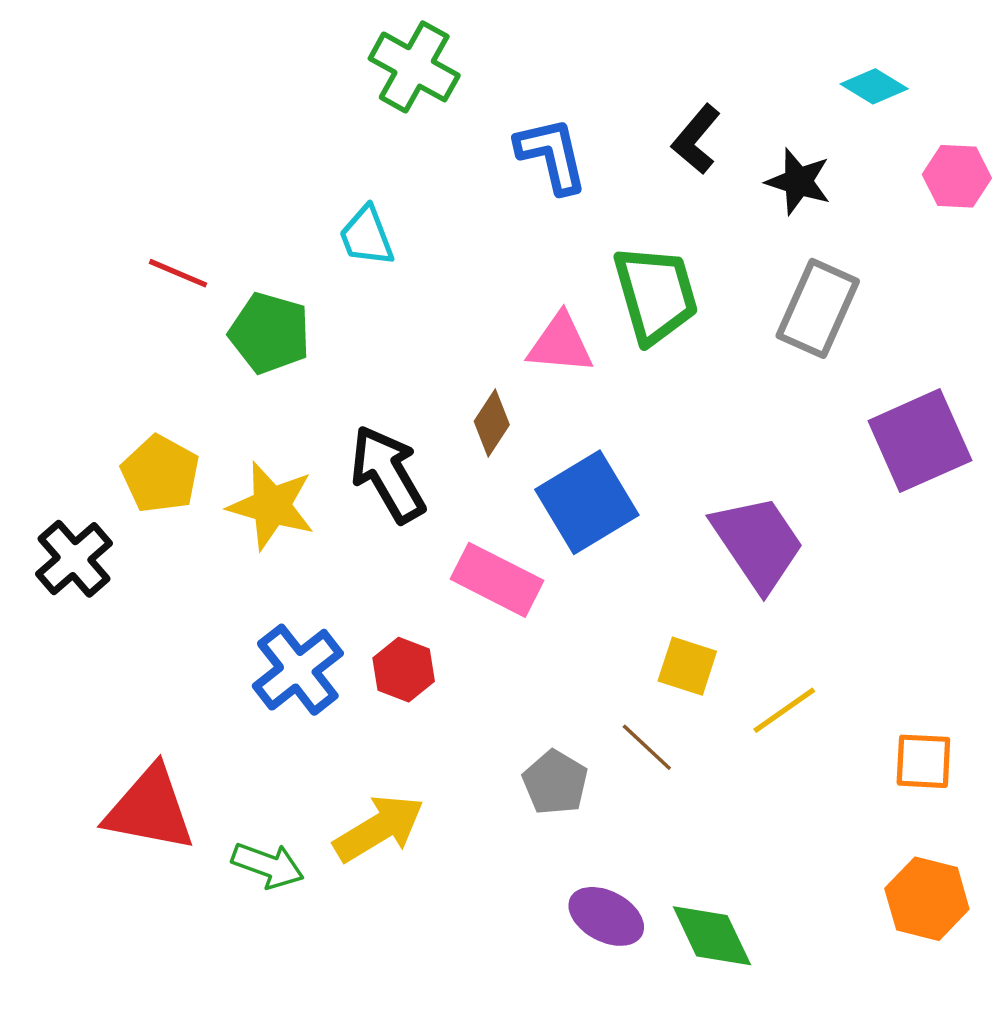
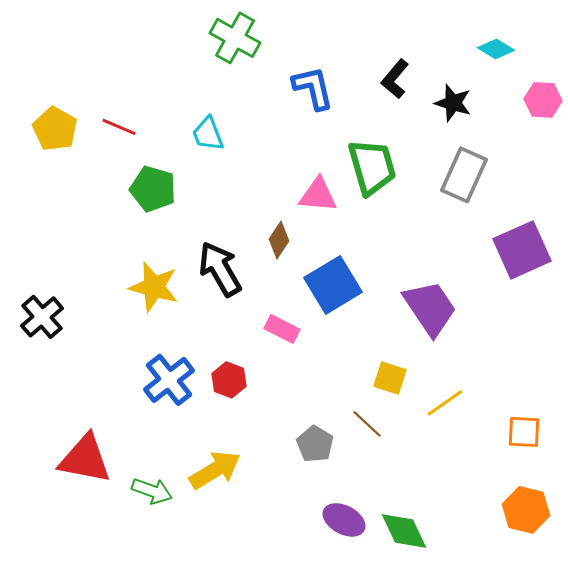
red line: (178, 273) -> (119, 127), moved
yellow pentagon: (160, 474) -> (55, 129), moved
pink rectangle: (497, 580) -> (282, 329), size x0.7

